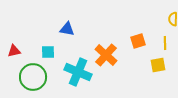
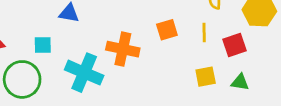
orange cross: (106, 55) -> (123, 49), turned -30
yellow square: (158, 65) -> (206, 77), moved

